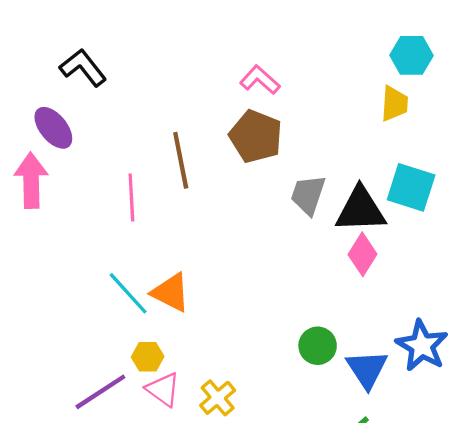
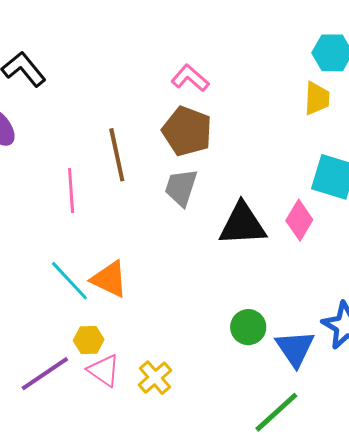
gray trapezoid: (308, 195) -> (181, 187), moved
black triangle: (360, 210) -> (242, 224), moved
pink diamond: (362, 254) -> (299, 220), moved

